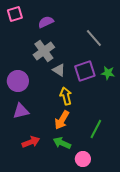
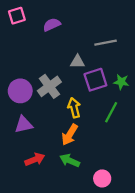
gray line: (94, 38) -> (106, 43), turned -60
gray cross: (44, 51) -> (49, 86), moved
gray triangle: (59, 70) -> (77, 62), moved, turned -32
green line: (96, 129) -> (111, 112), moved
pink circle: (83, 159) -> (102, 178), moved

